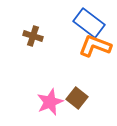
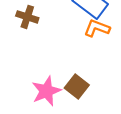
orange L-shape: (95, 46) -> (97, 28), size x0.7

